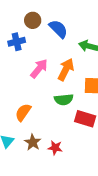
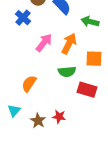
blue cross: (17, 42) -> (23, 18), turned -35
brown star: (33, 142) -> (38, 121), moved

